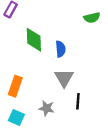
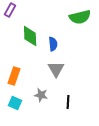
green semicircle: (92, 18) -> (80, 17), size x1.5
black line: (78, 101) -> (68, 102), moved

